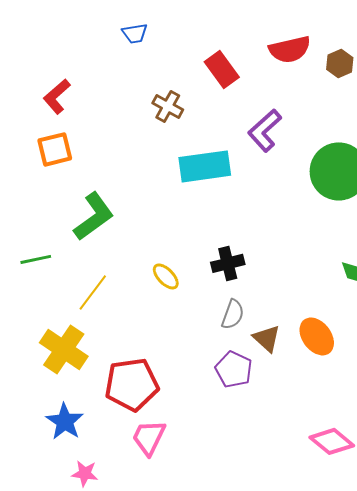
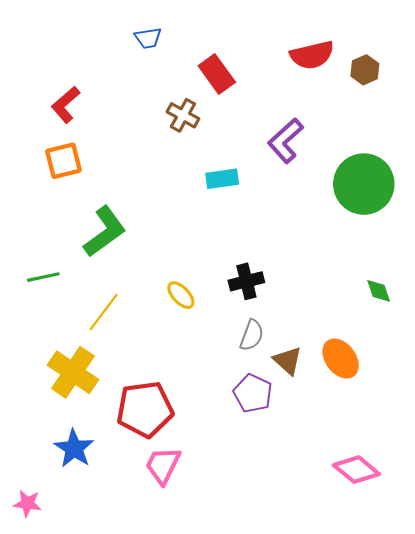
red rectangle: (222, 69) -> (217, 74), moved
cyan rectangle: (205, 166) -> (222, 179), size x0.6
pink star: (85, 473) -> (27, 503), moved

